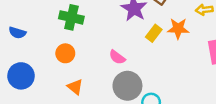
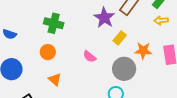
orange star: (178, 29) -> (143, 51), moved
gray circle: (127, 86) -> (124, 69), moved

